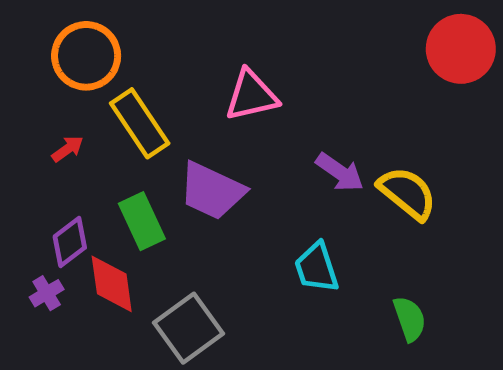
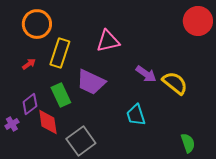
yellow rectangle: (140, 123) -> (60, 53), turned 52
purple cross: (47, 293) -> (12, 124), moved
green semicircle: (410, 319) -> (188, 143), moved

